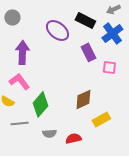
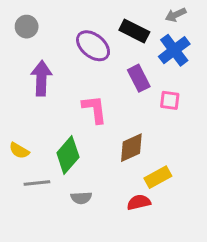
pink L-shape: (19, 81) -> (94, 109), moved, turned 30
red semicircle: (73, 138) -> (139, 202), moved

